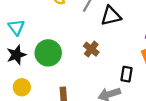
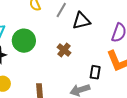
green circle: (48, 53) -> (24, 41), moved

